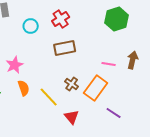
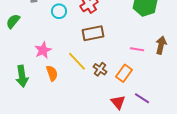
orange rectangle: (96, 88) -> (124, 73), size x0.7
yellow line: (49, 97) -> (77, 61), moved
red triangle: (72, 117) -> (118, 102), moved

